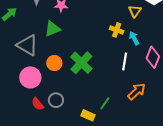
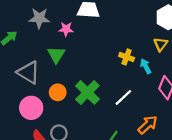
yellow triangle: (135, 11) -> (161, 44), moved
green triangle: (53, 29) -> (56, 55), turned -36
white line: (125, 62) -> (123, 97), moved, turned 36

